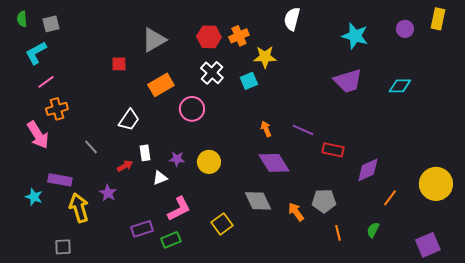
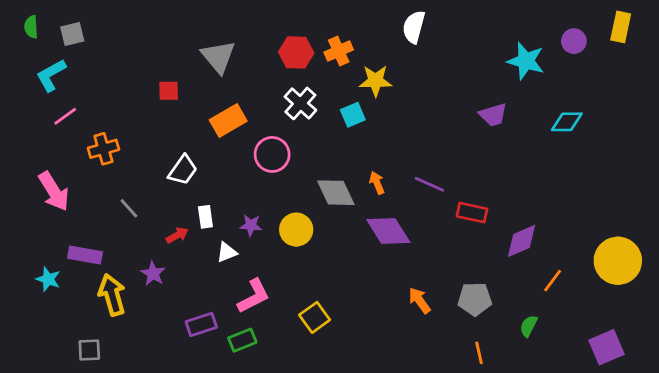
cyan star: (355, 36) -> (526, 61), moved
gray triangle: (154, 40) -> (218, 57), turned -40
purple trapezoid: (348, 81) -> (493, 115), size x0.7
orange cross: (57, 109) -> (103, 149), moved
gray diamond: (258, 201) -> (336, 193), moved
gray pentagon: (324, 201) -> (475, 299), moved
orange line: (338, 233) -> (479, 353), moved

